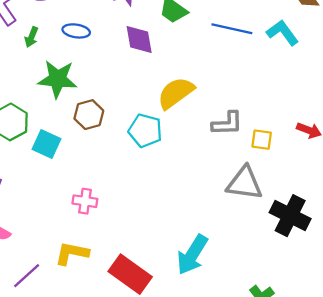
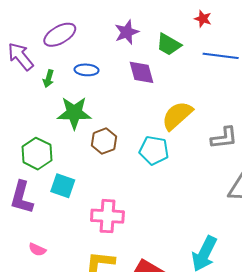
cyan square: (47, 144) -> (63, 186), moved
pink cross: (85, 201) -> (107, 216), size x1.5

